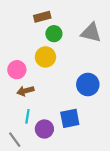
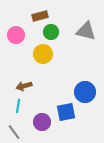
pink circle: (17, 70) -> (16, 35), moved
blue circle: (88, 85) -> (85, 92), moved
cyan line: (27, 116) -> (18, 106), moved

